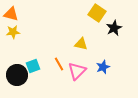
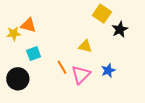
orange triangle: (11, 14) -> (28, 25), moved
cyan square: (33, 66) -> (34, 54), moved

